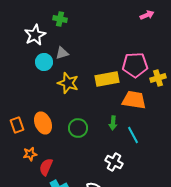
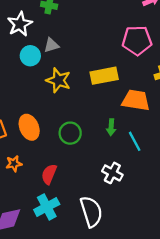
pink pentagon: (135, 65) -> (137, 40), moved
red semicircle: (46, 167) -> (49, 174), moved

